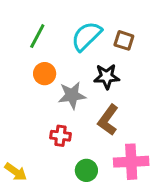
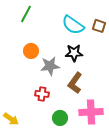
green line: (37, 36) -> (26, 14), moved
cyan semicircle: (86, 36) -> (73, 25), moved, turned -100
brown square: (124, 40) -> (99, 26), moved

